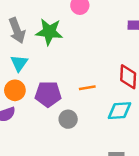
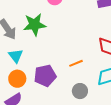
gray circle: (68, 119) -> (80, 91), moved

